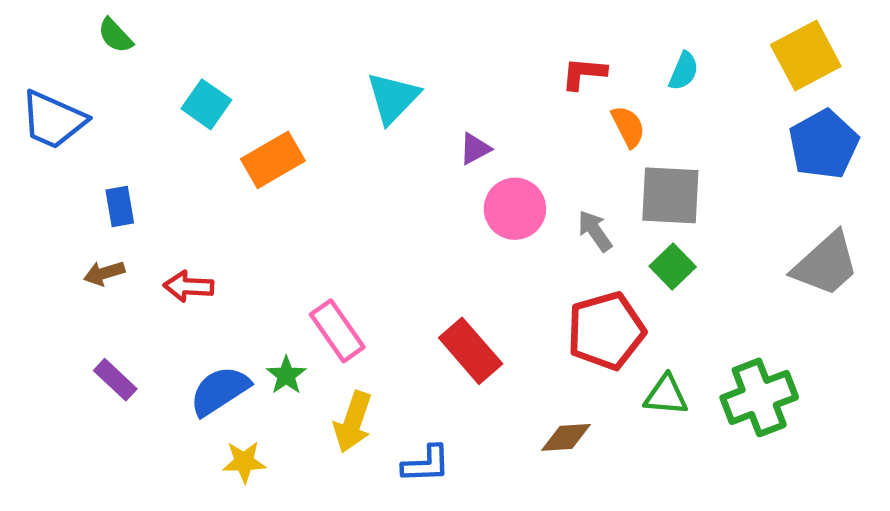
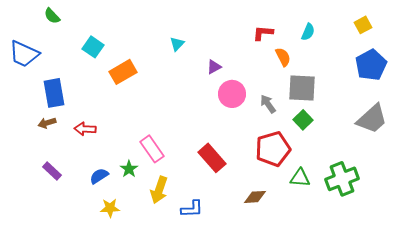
yellow square: (806, 56) -> (363, 25), size x0.6
cyan triangle: (393, 98) -> (177, 44), size x0.6
blue rectangle: (120, 206) -> (54, 93), size x1.6
blue semicircle: (220, 391) -> (99, 176), size x0.7

